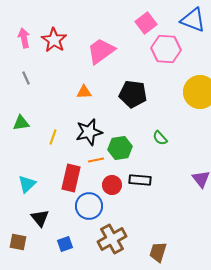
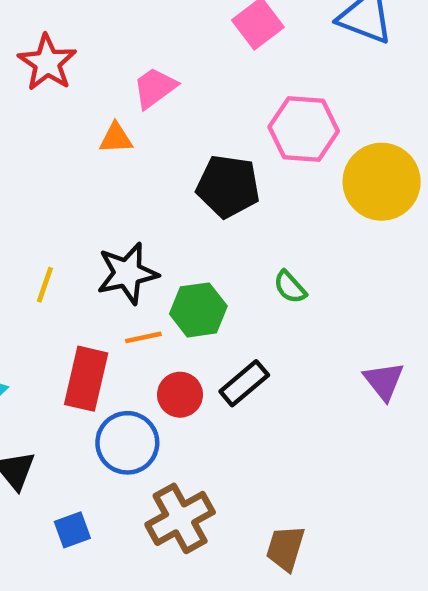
pink hexagon: (166, 49) -> (304, 129), moved
pink trapezoid: (101, 51) -> (155, 88), size x0.7
orange triangle: (84, 92) -> (116, 138), moved
black rectangle: (140, 180) -> (244, 383), turned -45

